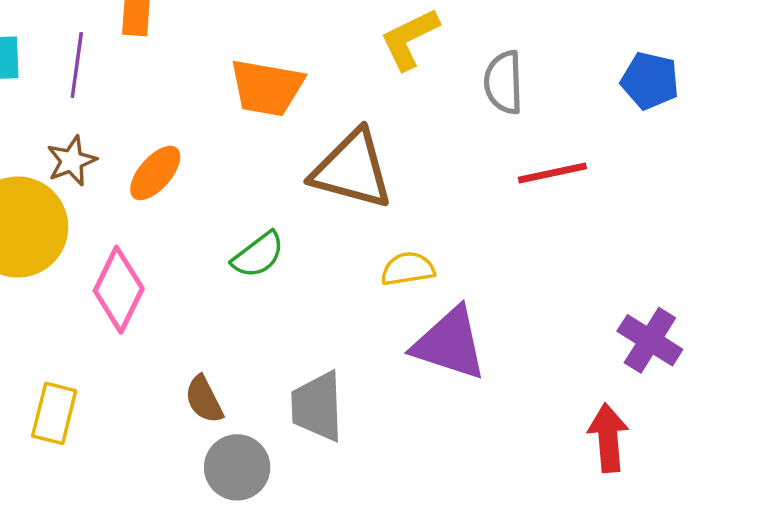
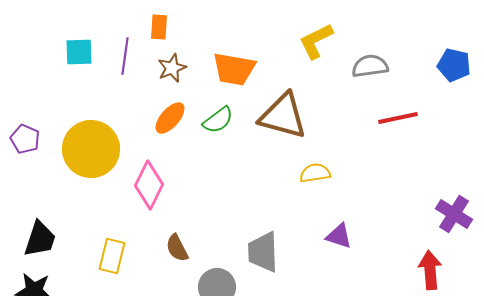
gray semicircle: (504, 82) -> (370, 66), turned 84
brown star: (72, 161) -> (172, 68), moved
green semicircle: (258, 255) -> (218, 120), moved
purple triangle: (450, 344) -> (339, 236), moved, size x0.6
brown semicircle: (204, 399) -> (177, 248), moved

